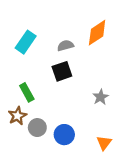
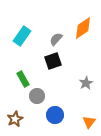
gray semicircle: (65, 46) -> (56, 39), turned -32
brown star: (17, 116) -> (15, 119), moved
gray circle: (37, 128) -> (37, 96), moved

